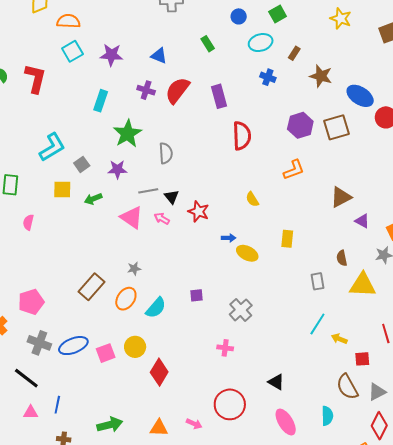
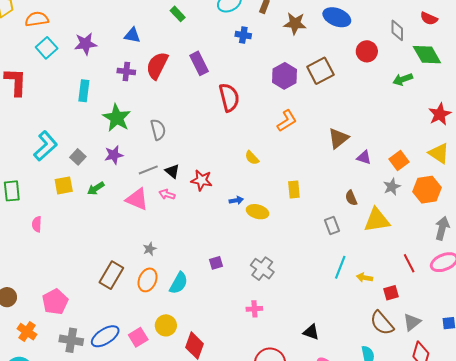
blue ellipse: (360, 96) -> (337, 17), moved

